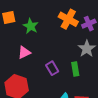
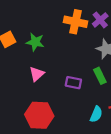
purple rectangle: (52, 68) -> (73, 83), turned -32

